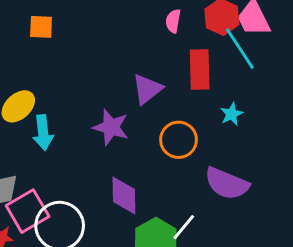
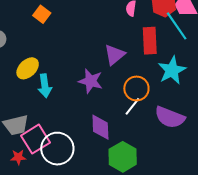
orange square: (41, 27) -> (42, 14), turned 36
cyan star: (232, 114) -> (172, 70), size x1.8
white line: (184, 227) -> (132, 106), moved

